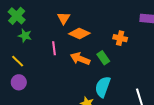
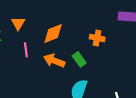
orange triangle: (64, 18) -> (18, 23), moved
orange diamond: (79, 33) -> (53, 34), turned -45

